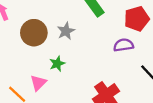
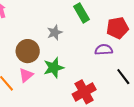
brown circle: (34, 33) -> (28, 51), moved
green star: (57, 64) -> (54, 68), moved, size x1.5

